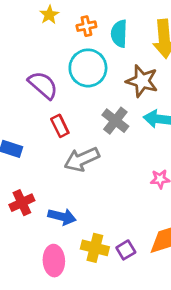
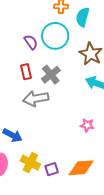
purple semicircle: (43, 85) -> (31, 42), moved, size x0.7
gray cross: (115, 121) -> (51, 75), moved

